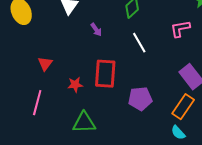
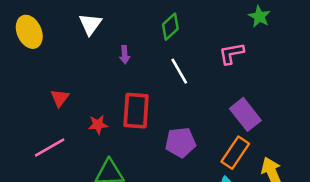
purple arrow: (96, 30) -> (125, 55), turned 32
pink line: (37, 103) -> (50, 147), turned 45

